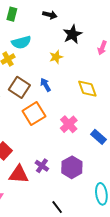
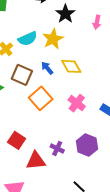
cyan semicircle: (21, 42) -> (28, 39), moved
yellow star: (56, 57) -> (53, 39), size x1.5
yellow diamond: (87, 89) -> (71, 66), moved

